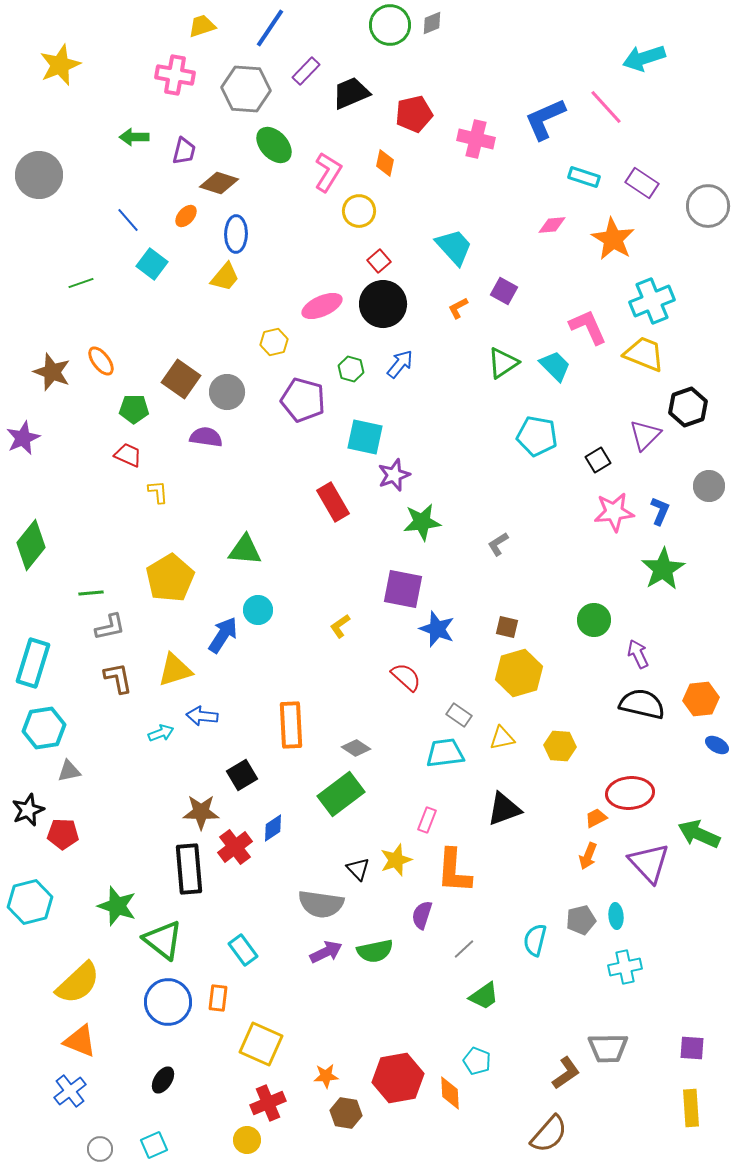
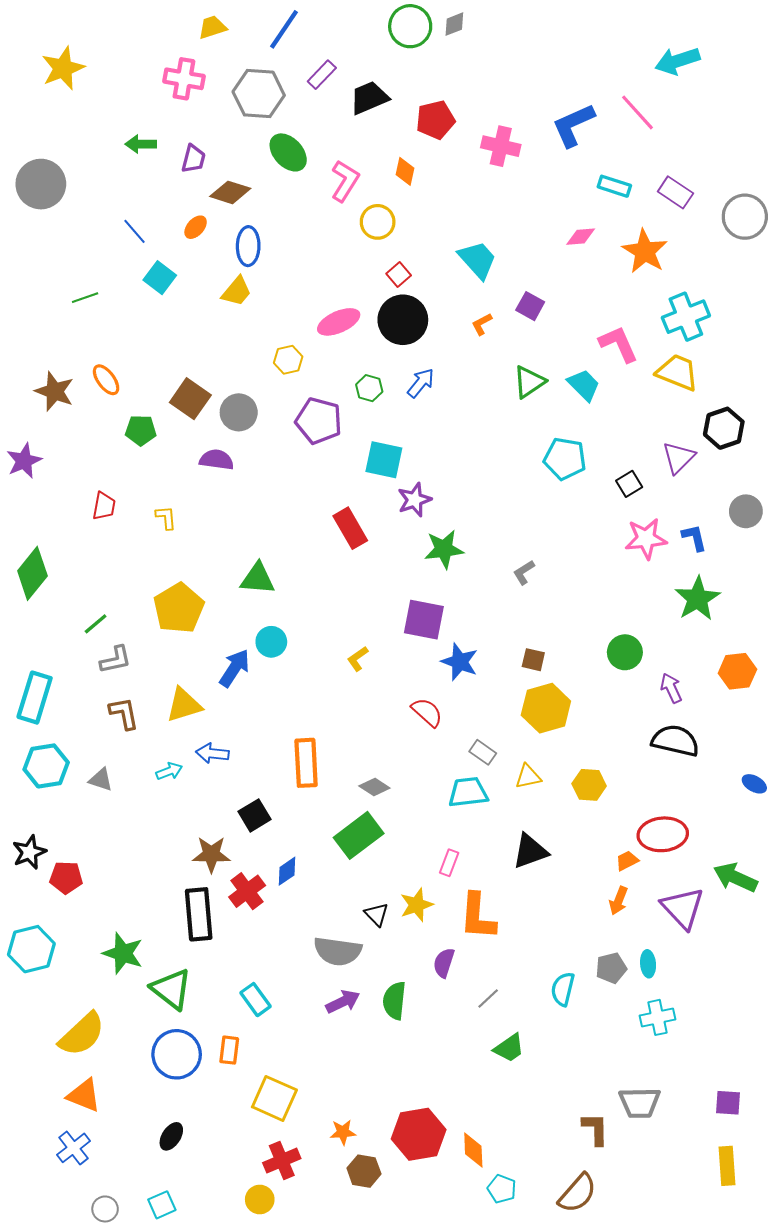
red trapezoid: (128, 455) -> (104, 506), moved, turned 76
blue L-shape: (660, 511) -> (694, 538), turned -36
green line: (91, 593) -> (96, 624), turned -35
orange hexagon: (701, 699) -> (737, 671), moved
gray triangle: (69, 771) -> (101, 780), moved, turned 30
green semicircle: (375, 951) -> (394, 1001), turned 108
cyan pentagon: (477, 1061) -> (502, 1189), moved
brown L-shape: (566, 1073) -> (595, 1129), turned -56

